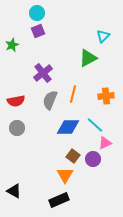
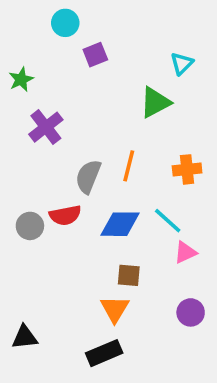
purple square: (38, 31) -> (95, 55), moved
purple cross: (43, 73) -> (46, 127), moved
red semicircle: (16, 101) -> (65, 215), moved
brown square: (73, 156) -> (129, 275), turned -32
purple circle: (93, 159) -> (191, 312), moved
black triangle: (14, 191) -> (25, 337), turned -35

